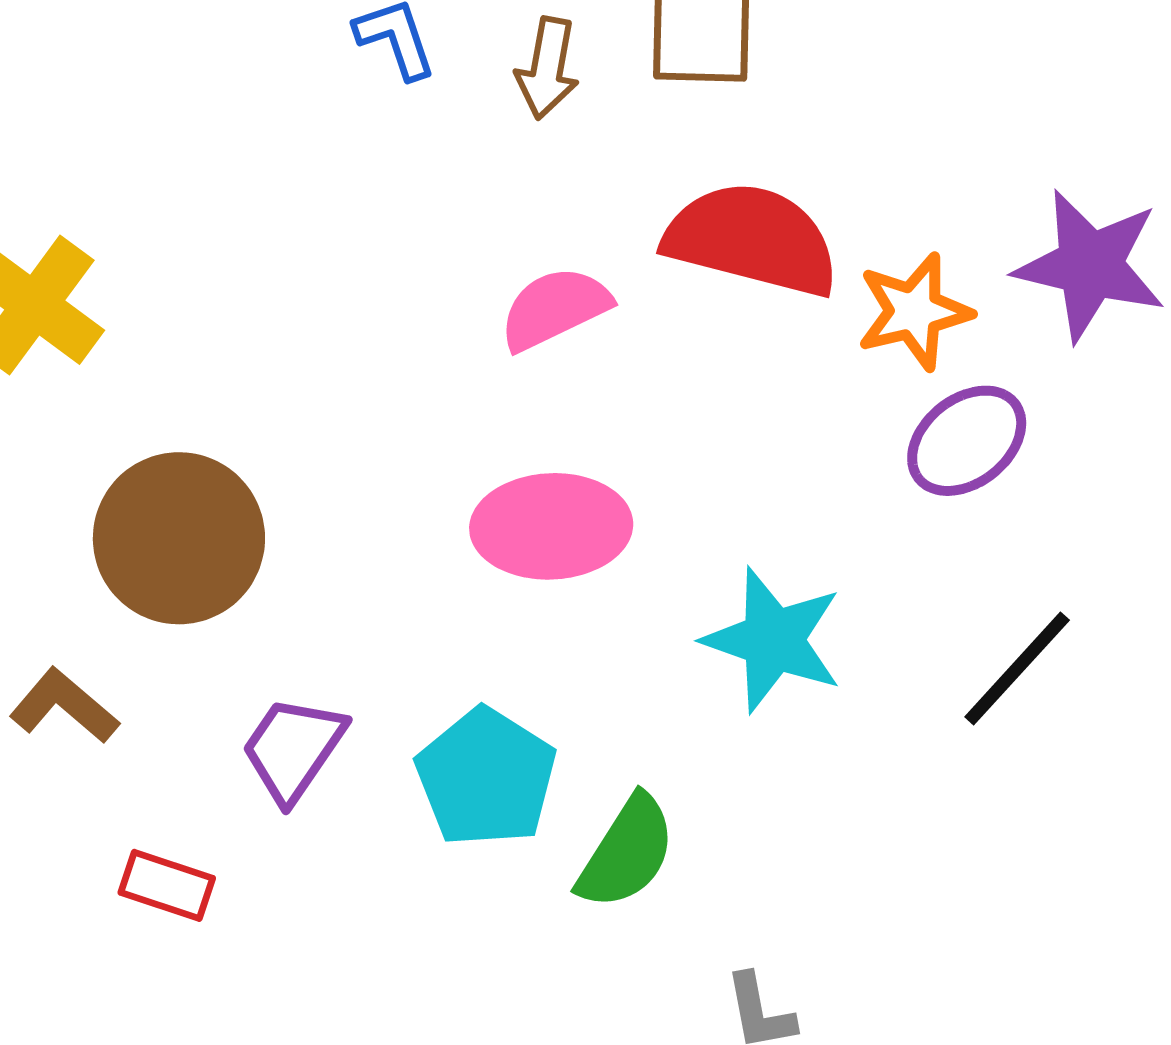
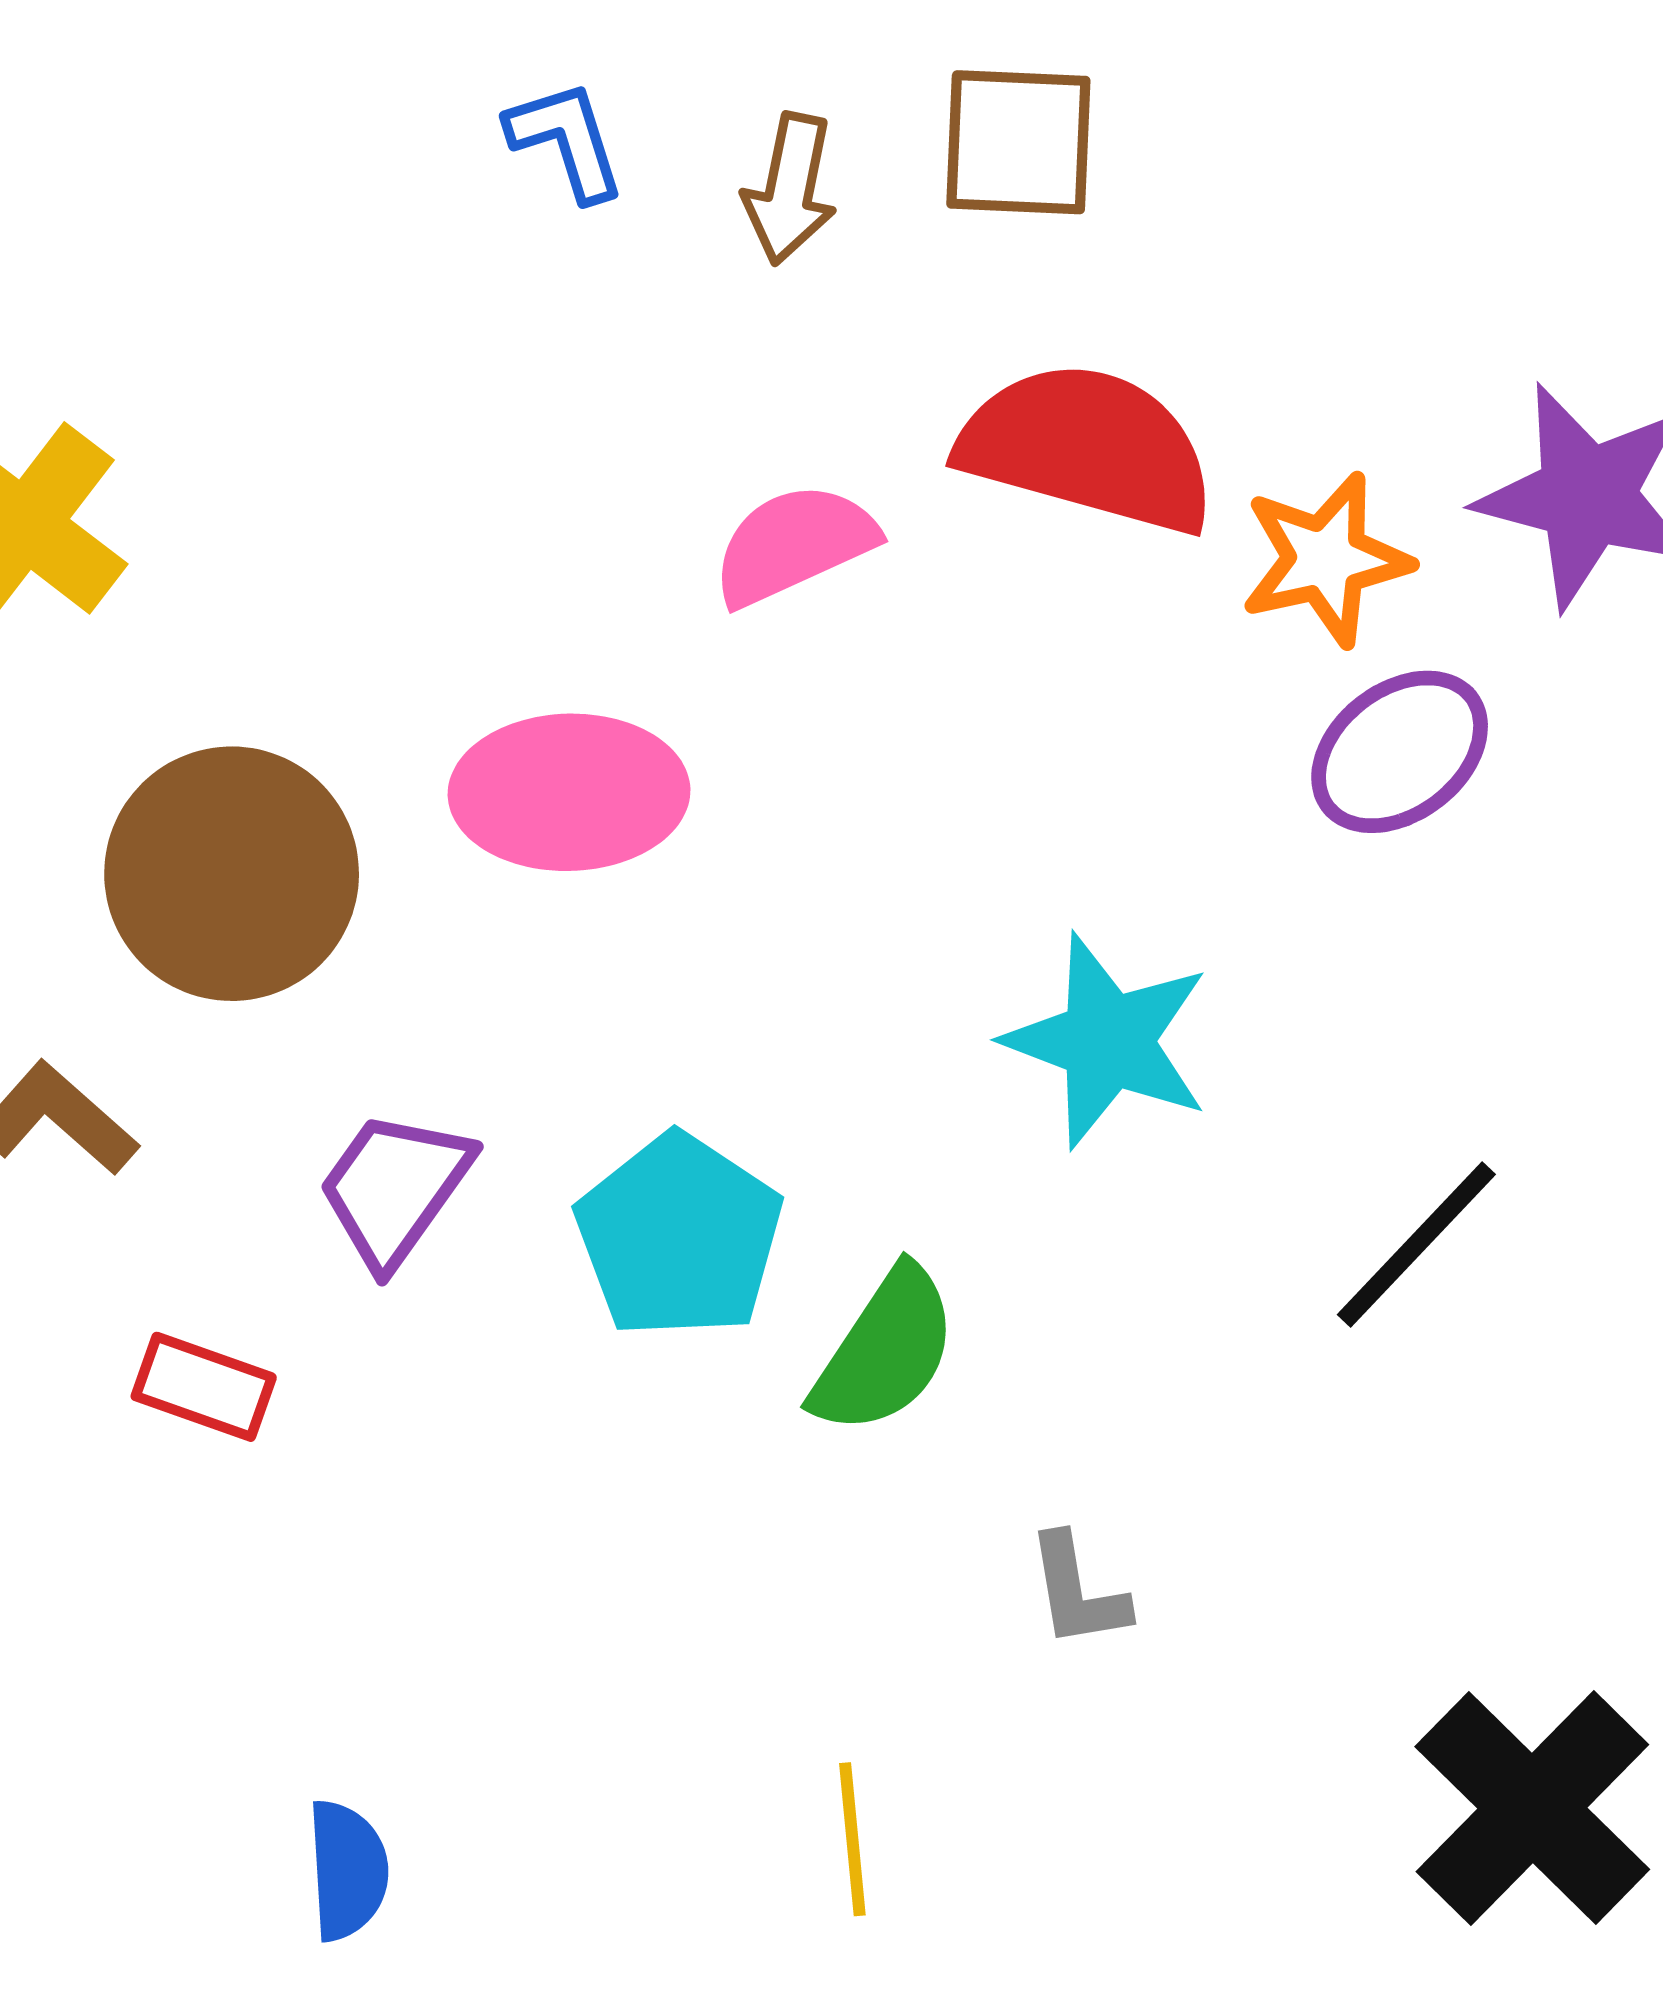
pink ellipse: (551, 526) -> (569, 792), moved
black line: (1017, 668) -> (1416, 1244), moved

